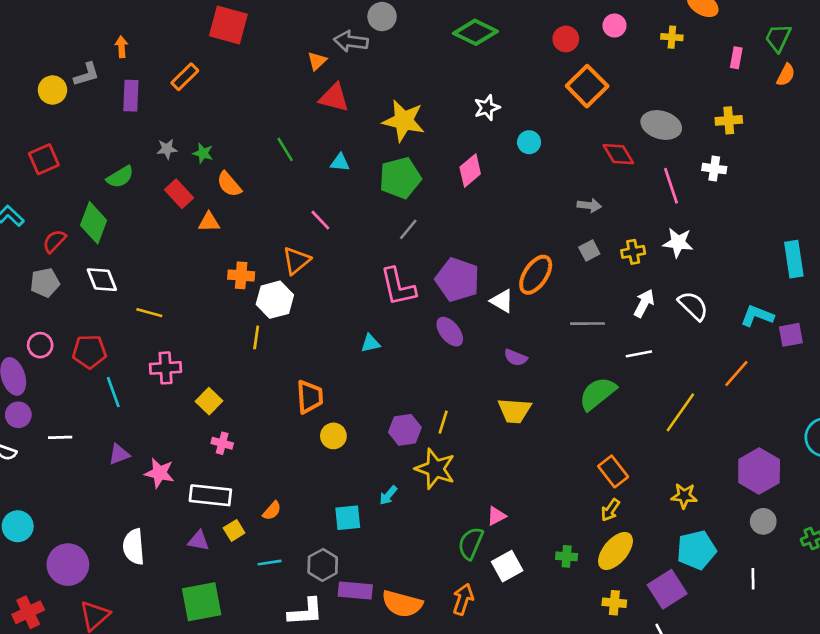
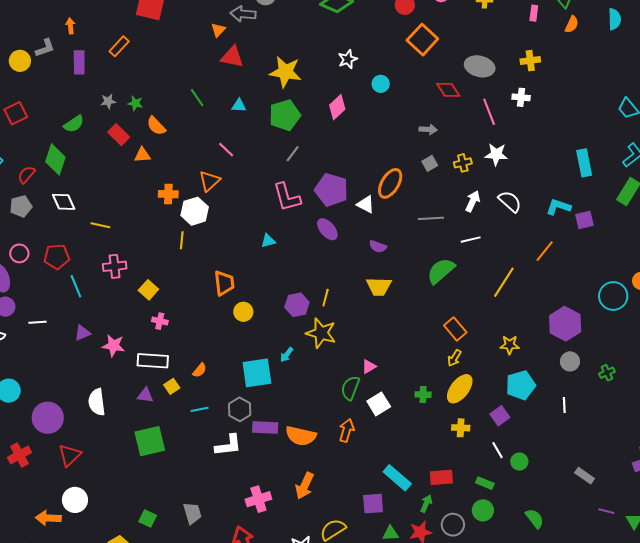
cyan square: (348, 518) -> (257, 373), size x1.5
purple square: (667, 589) -> (500, 416), size x0.7

